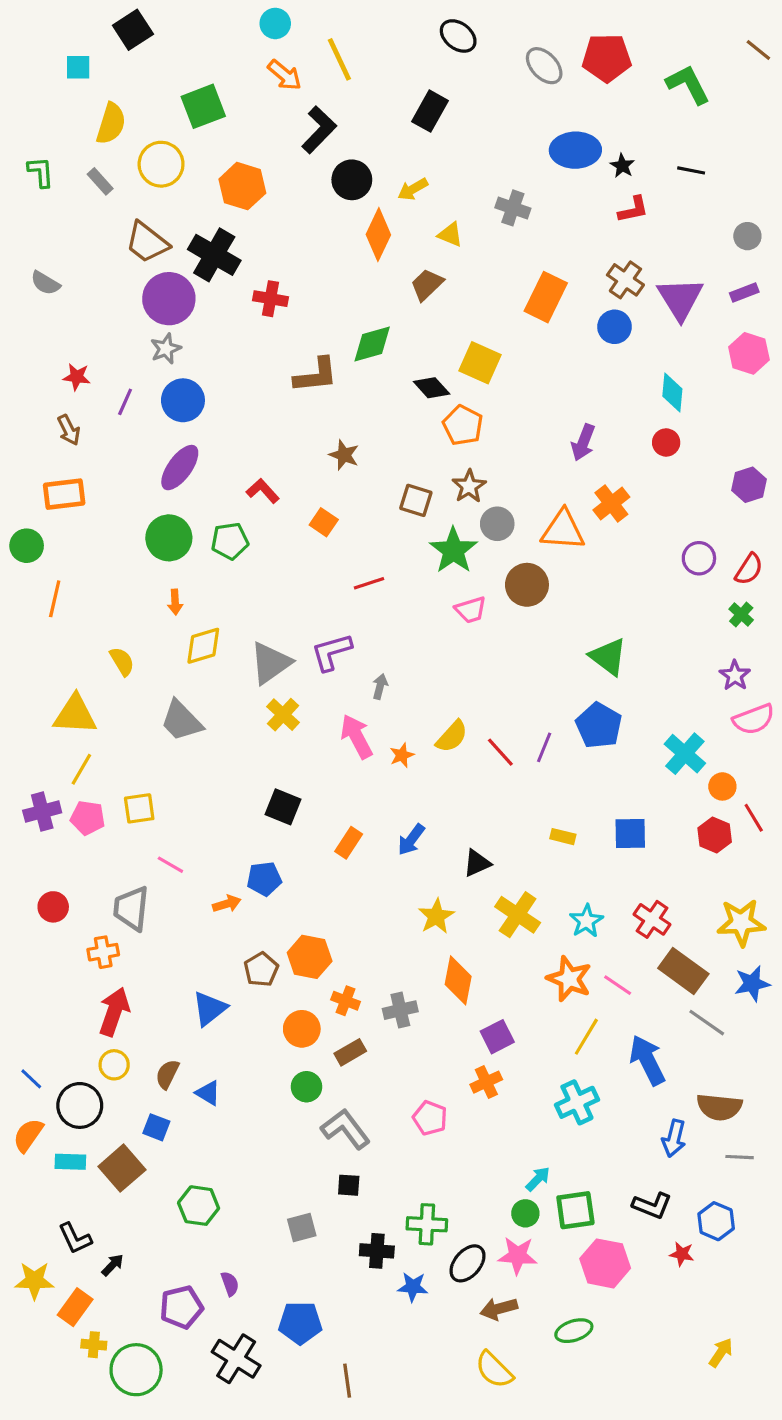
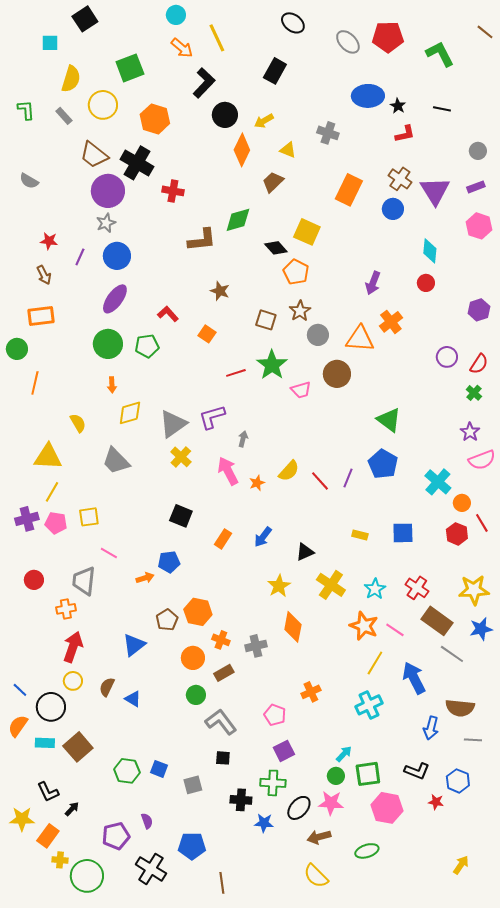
green star: (453, 550) -> (272, 365), moved
purple square: (497, 1037) -> (284, 751), moved
blue square: (156, 1127) -> (159, 769), moved

